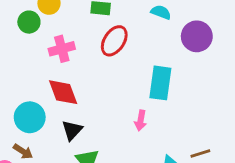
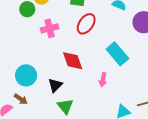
cyan rectangle: (160, 83) -> (117, 54), turned -50
red diamond: (63, 92) -> (73, 61), moved

